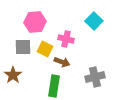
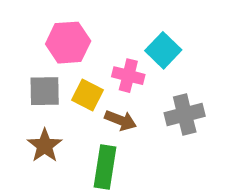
cyan square: (94, 21) -> (163, 50), moved
brown star: (13, 75) -> (45, 146), moved
gray cross: (95, 77) -> (185, 114), moved

